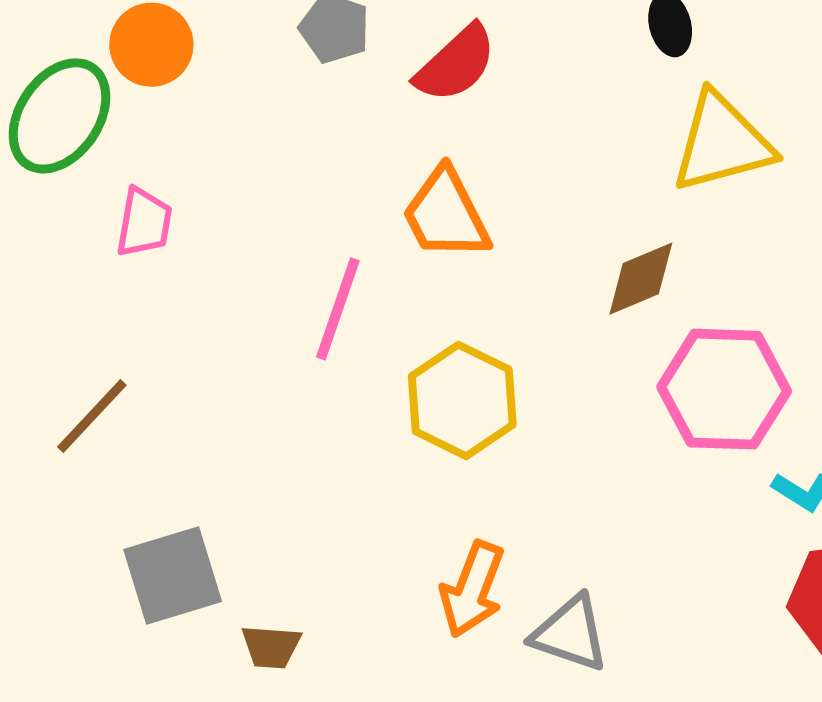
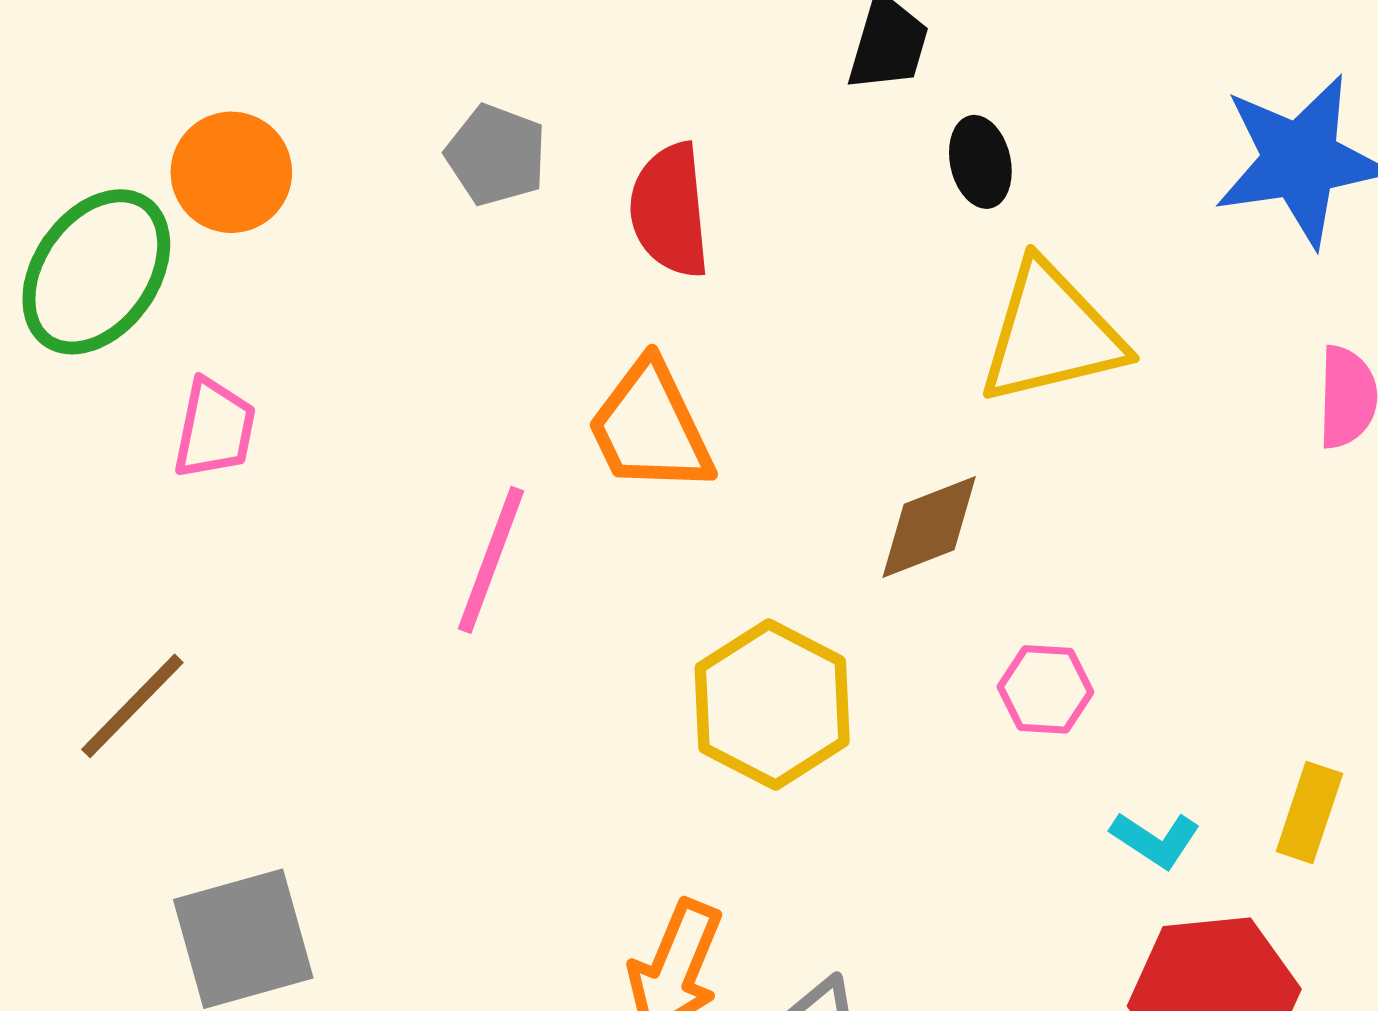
red semicircle: (456, 64) -> (670, 210), turned 126
pink hexagon: (724, 389) -> (1045, 689), size x0.5
yellow hexagon: (462, 400) -> (772, 705), moved

